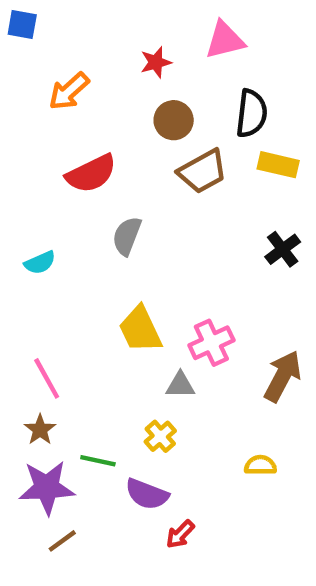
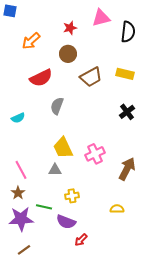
black semicircle: (251, 114) -> (128, 32), moved
brown circle: (174, 120) -> (68, 54), moved
gray triangle: (180, 385) -> (55, 170), moved
yellow cross: (160, 436) -> (72, 196), turned 32
brown line: (62, 541) -> (24, 250), moved

